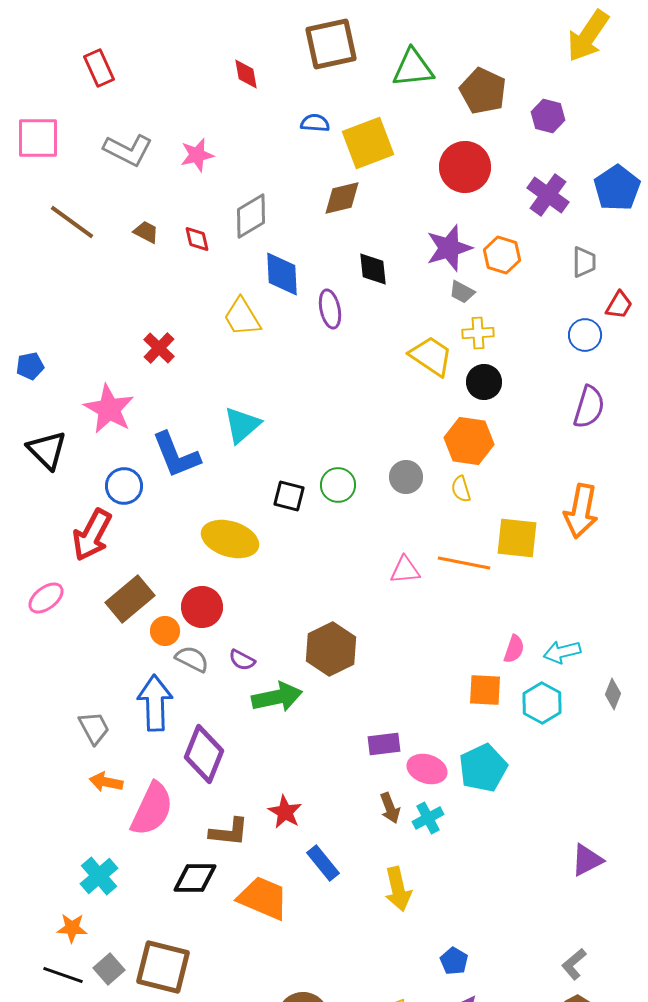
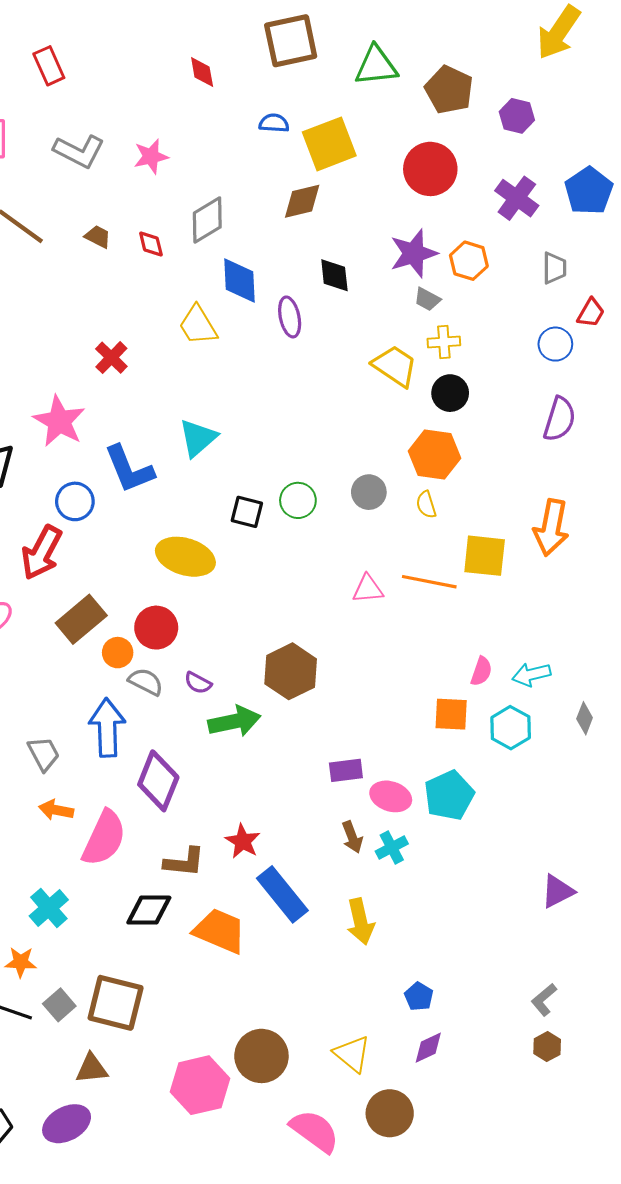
blue rectangle: (323, 863) -> (282, 894), size x1.5

